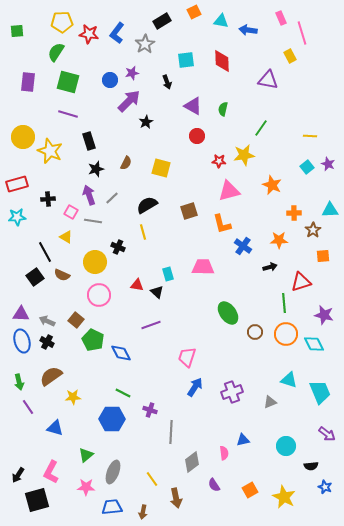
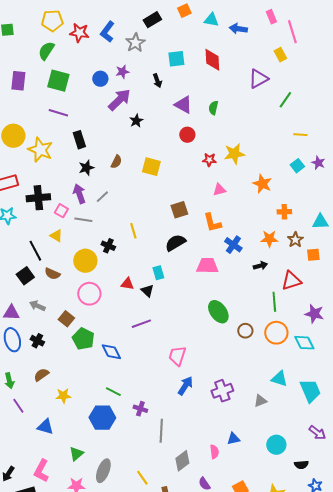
purple triangle: (268, 80) -> (258, 79), turned -40
green line: (261, 128) -> (285, 100), moved
pink triangle: (229, 191) -> (219, 190), size x0.6
black cross: (48, 199) -> (38, 198), size x1.6
black semicircle: (147, 205) -> (175, 243), moved
cyan triangle: (330, 210) -> (320, 222), moved
brown star: (313, 230) -> (295, 240), moved
pink trapezoid: (203, 267) -> (207, 266), moved
gray arrow: (47, 321) -> (37, 306), moved
brown semicircle: (51, 376) -> (41, 375), size x0.7

